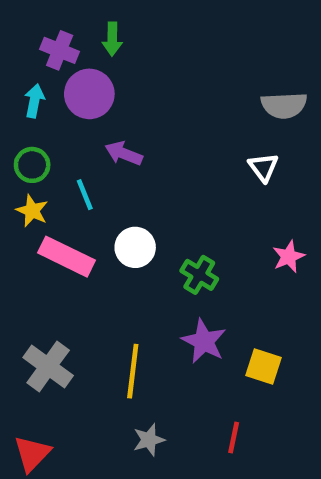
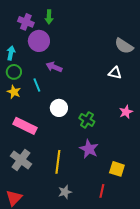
cyan arrow: (34, 101) -> (11, 53), moved
gray semicircle: (284, 105) -> (124, 46), turned 36
white triangle: (263, 167) -> (115, 73), turned -40
pink rectangle: (66, 257) -> (25, 126), moved
yellow square: (263, 366) -> (117, 169), moved

